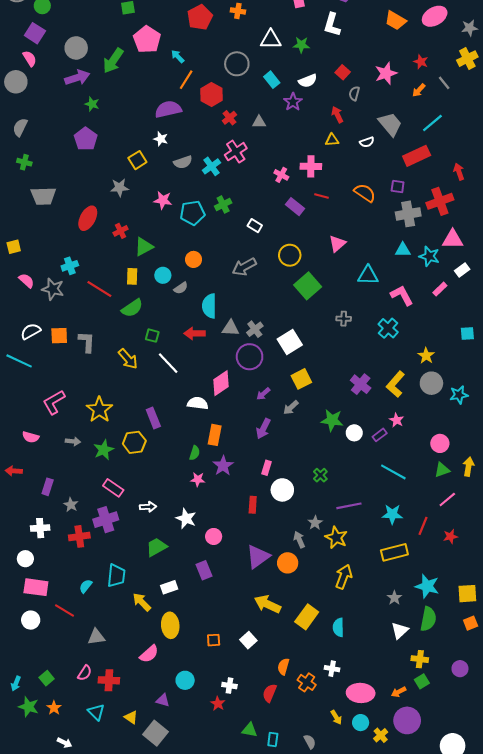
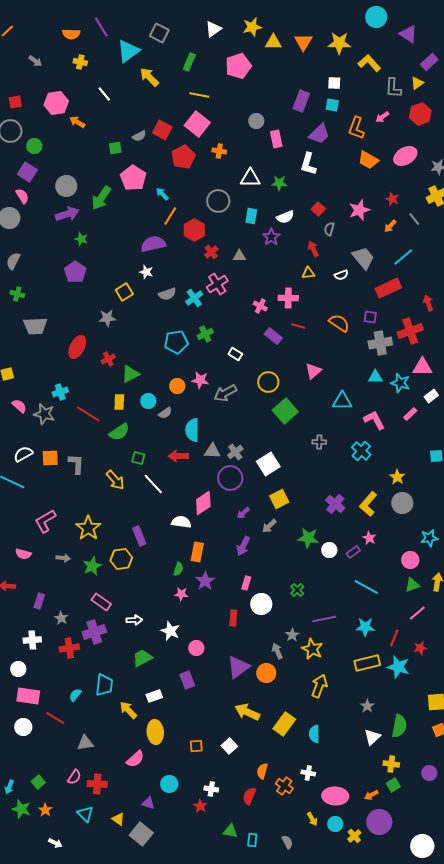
cyan rectangle: (272, 80) -> (251, 216), turned 49
pink star: (163, 200) -> (200, 380), moved
cyan star: (459, 395) -> (429, 538), moved
cyan star: (427, 586) -> (398, 667), moved

